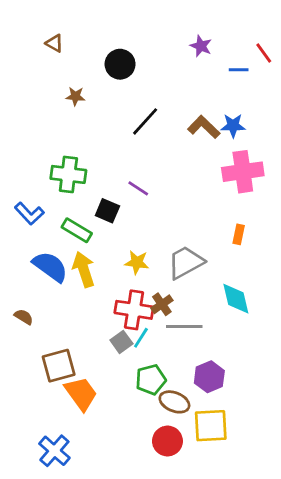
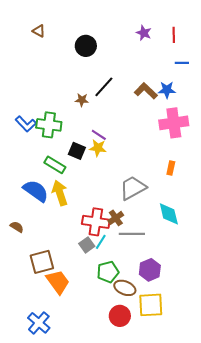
red line: (264, 53) -> (174, 35), moved, turned 35
blue line: (239, 70) -> (182, 63), moved
brown star: (75, 96) -> (82, 100), moved
blue L-shape: (29, 214) -> (26, 124), moved
yellow star: (137, 262) -> (98, 148), moved

